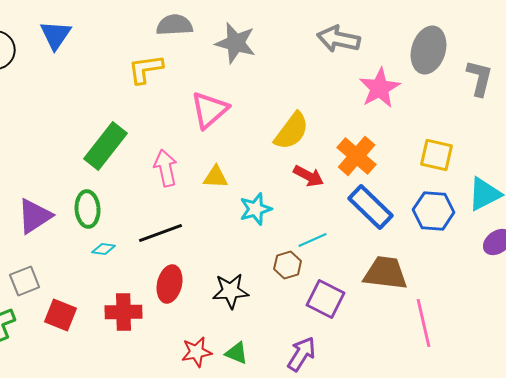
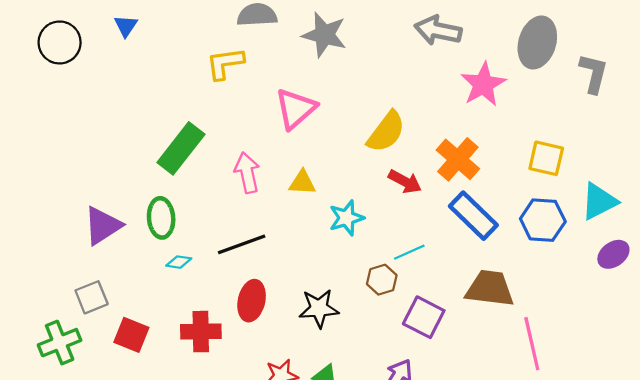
blue triangle: (56, 35) -> (126, 26), size x0.7

